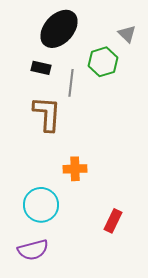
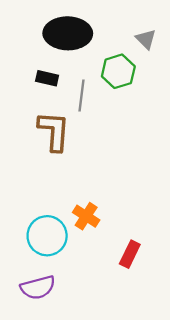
black ellipse: (59, 29) -> (68, 33), turned 48
orange cross: (75, 169) -> (86, 216), moved, turned 35

